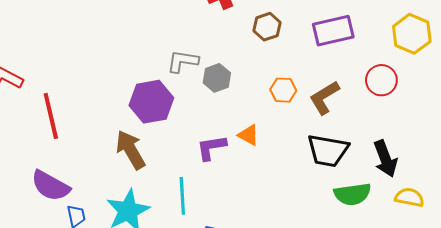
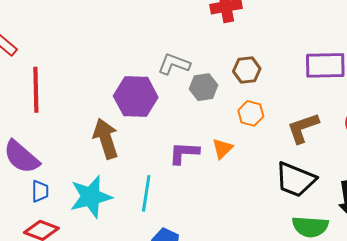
brown hexagon: (267, 27) -> (247, 70), moved
orange hexagon: (283, 90) -> (251, 113), moved
orange triangle: (249, 135) -> (222, 149), turned 35

